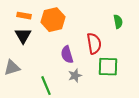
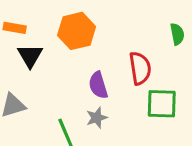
orange rectangle: (24, 16) -> (15, 28), moved
gray star: (75, 76) -> (97, 118), moved

